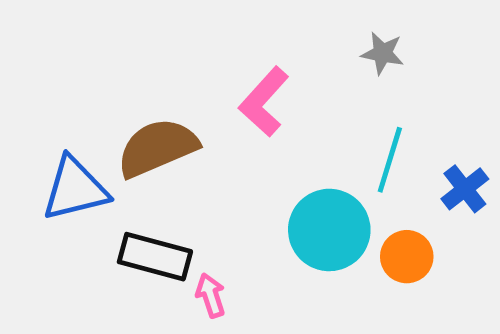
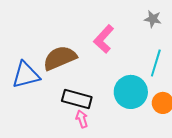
black rectangle: (155, 257) -> (77, 99), moved

